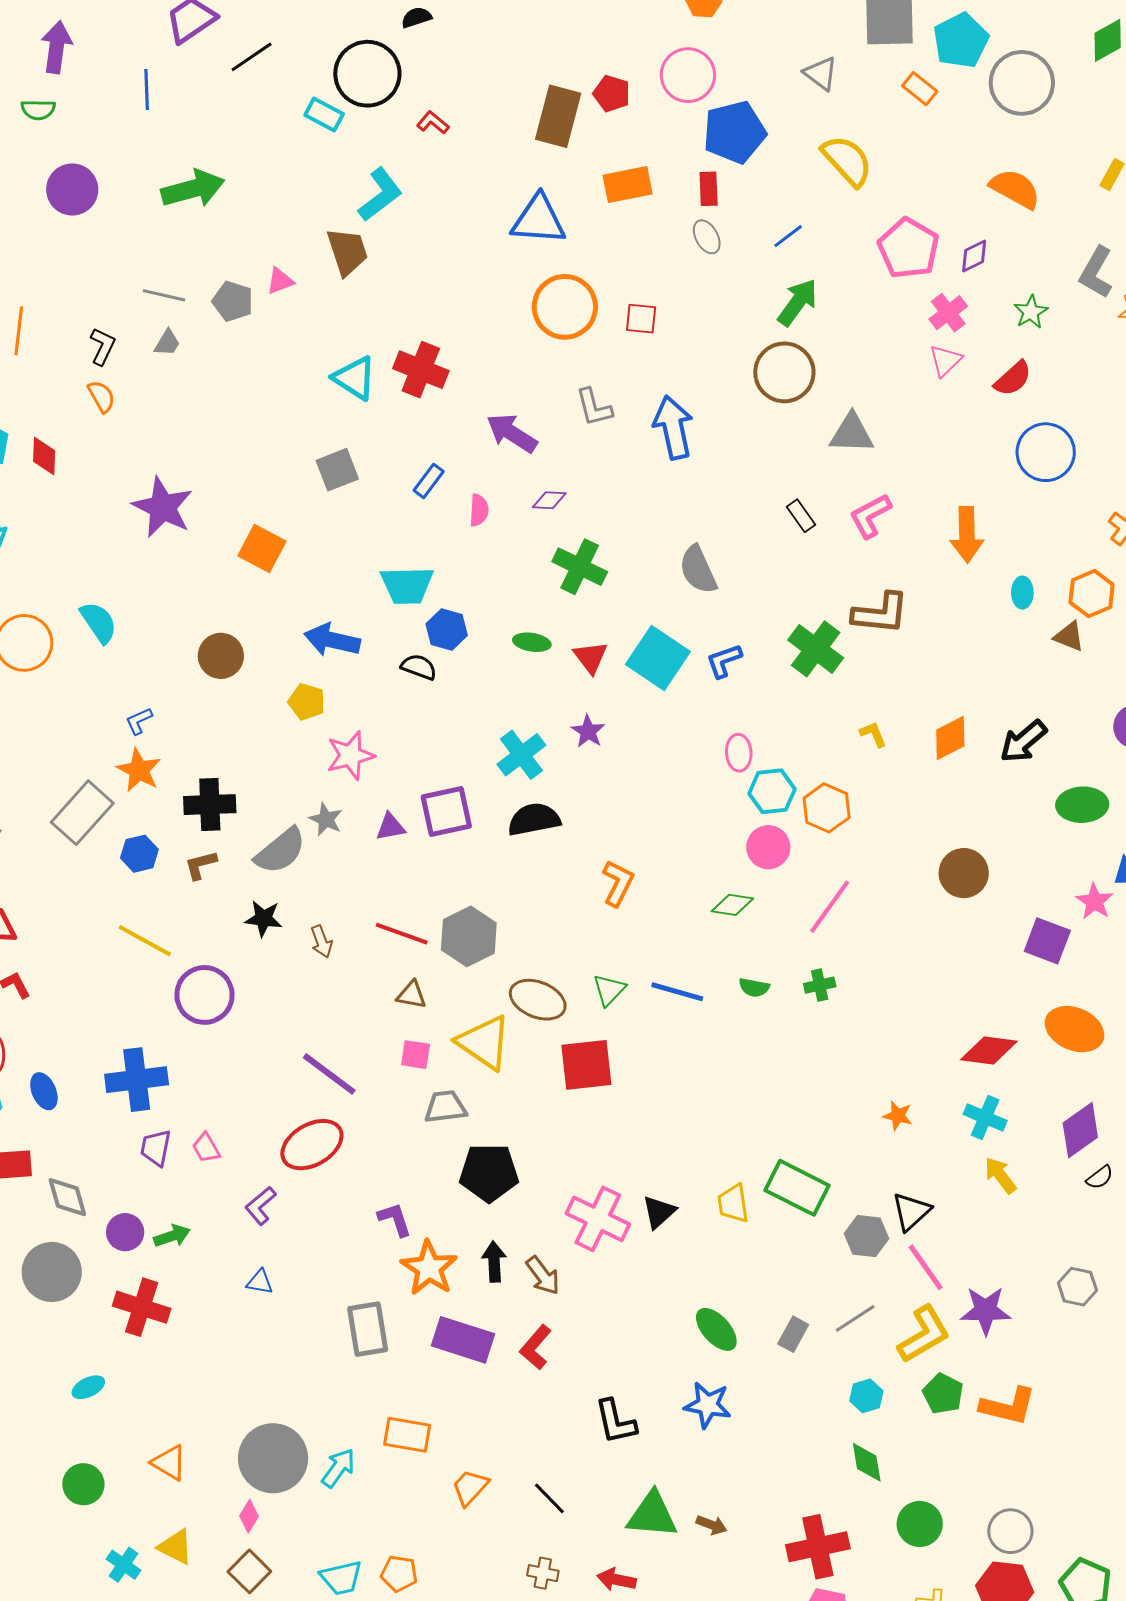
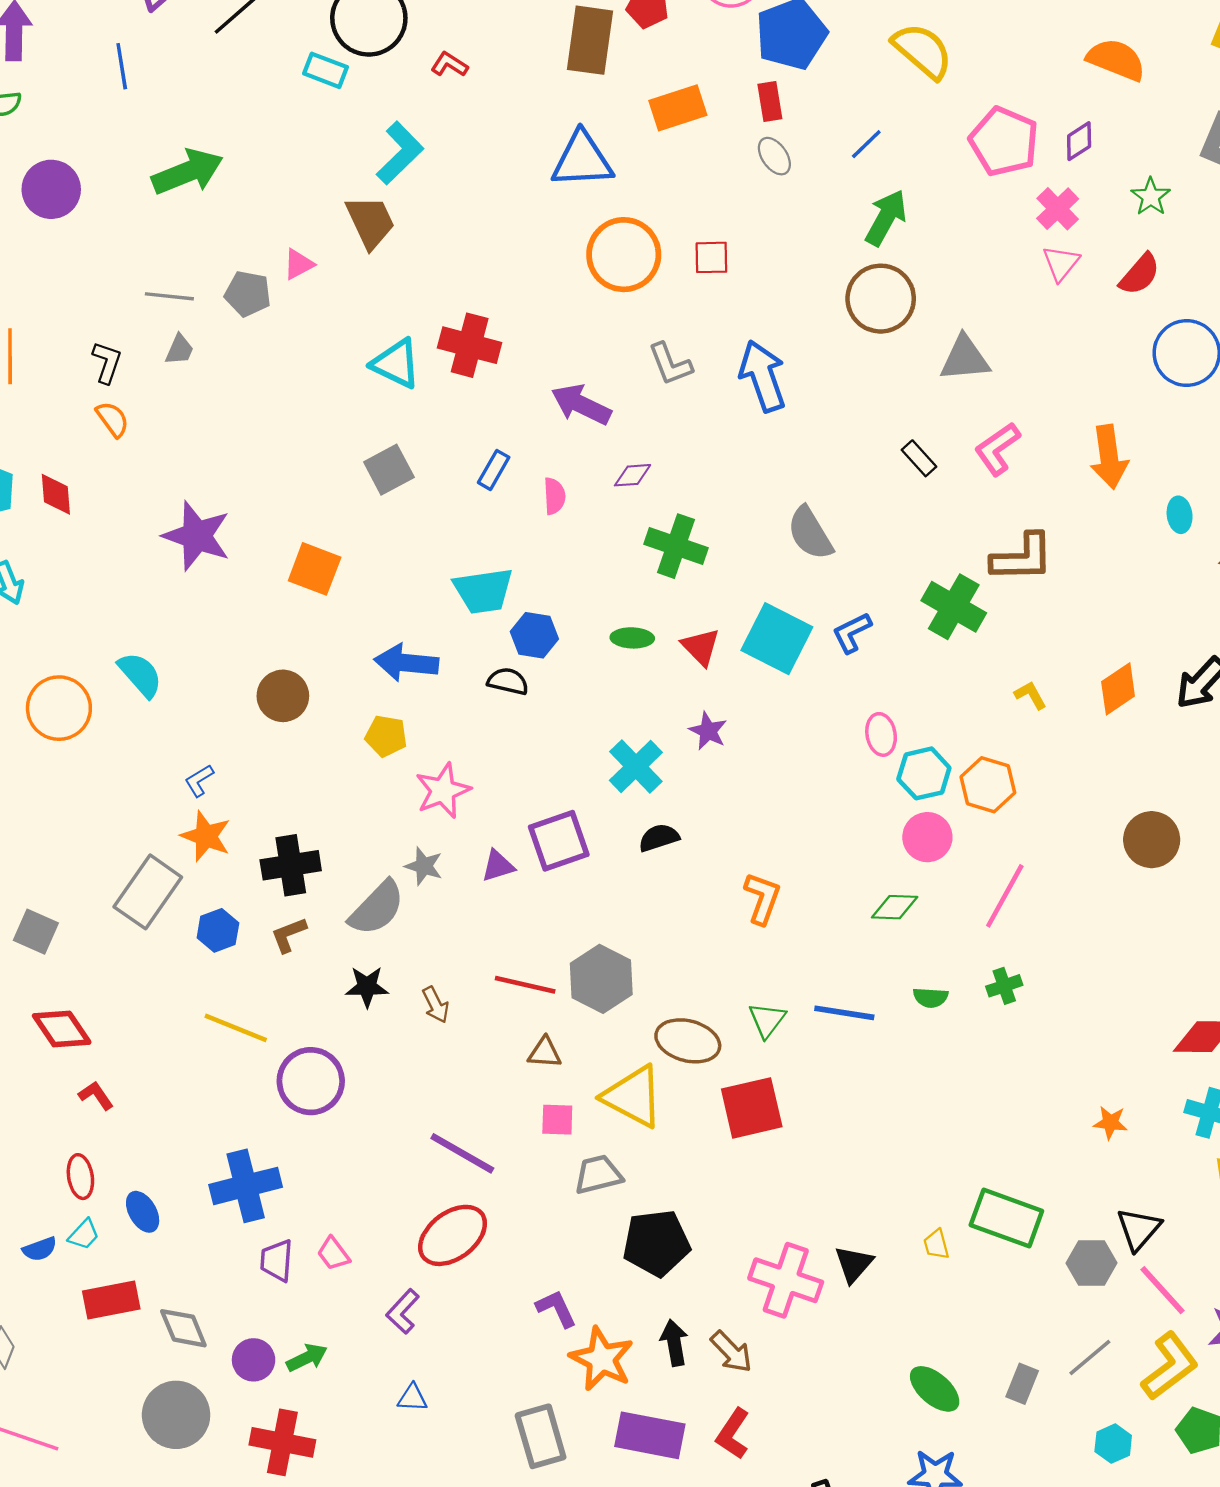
black semicircle: (534, 819) -> (659, 838), size x0.7
yellow trapezoid: (733, 1203) -> (936, 1244), size x0.7

